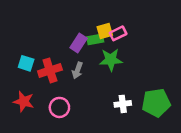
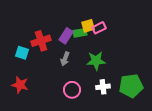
green star: (111, 60) -> (96, 61), moved
red cross: (50, 70) -> (41, 41), moved
pink circle: (59, 107) -> (72, 90), moved

